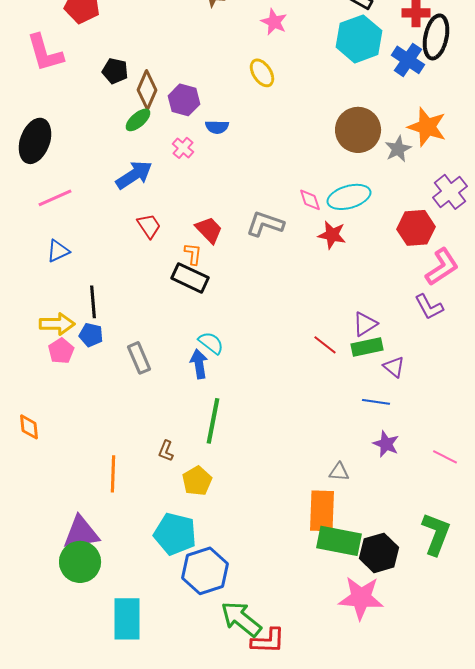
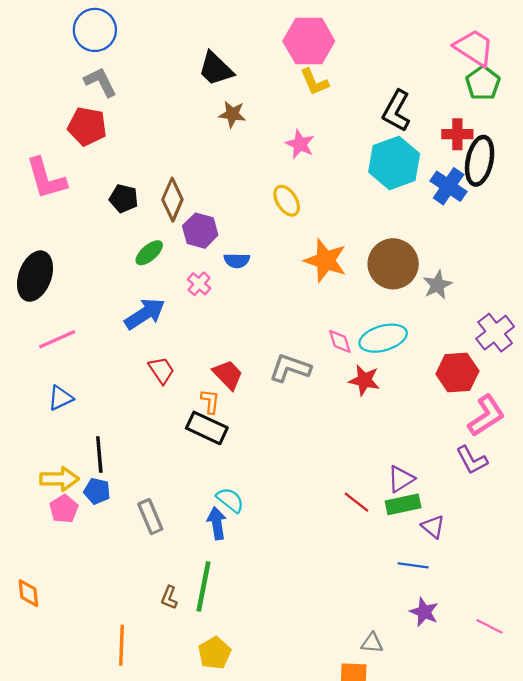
brown diamond: (147, 90) -> (172, 200), moved
orange star: (427, 127) -> (325, 261), moved
green line: (213, 421) -> (204, 586), moved
brown L-shape: (166, 451) -> (169, 598), moved

